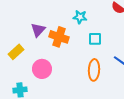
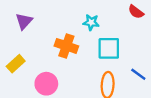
purple triangle: (38, 30) -> (24, 21), moved
cyan square: (95, 39) -> (109, 48), size x1.5

